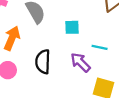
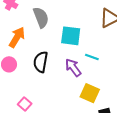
cyan square: (72, 27) -> (71, 36), size x1.5

